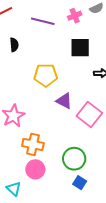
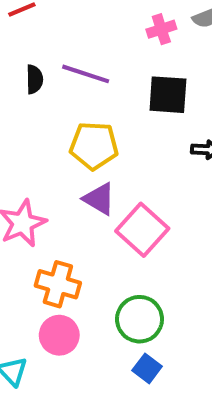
purple line: (43, 21) -> (86, 74), moved
purple triangle: (64, 101) -> (99, 199), moved
pink square: (89, 114) -> (142, 230), moved

